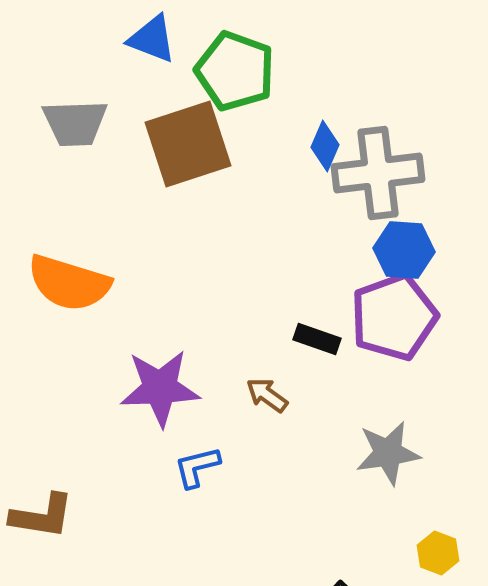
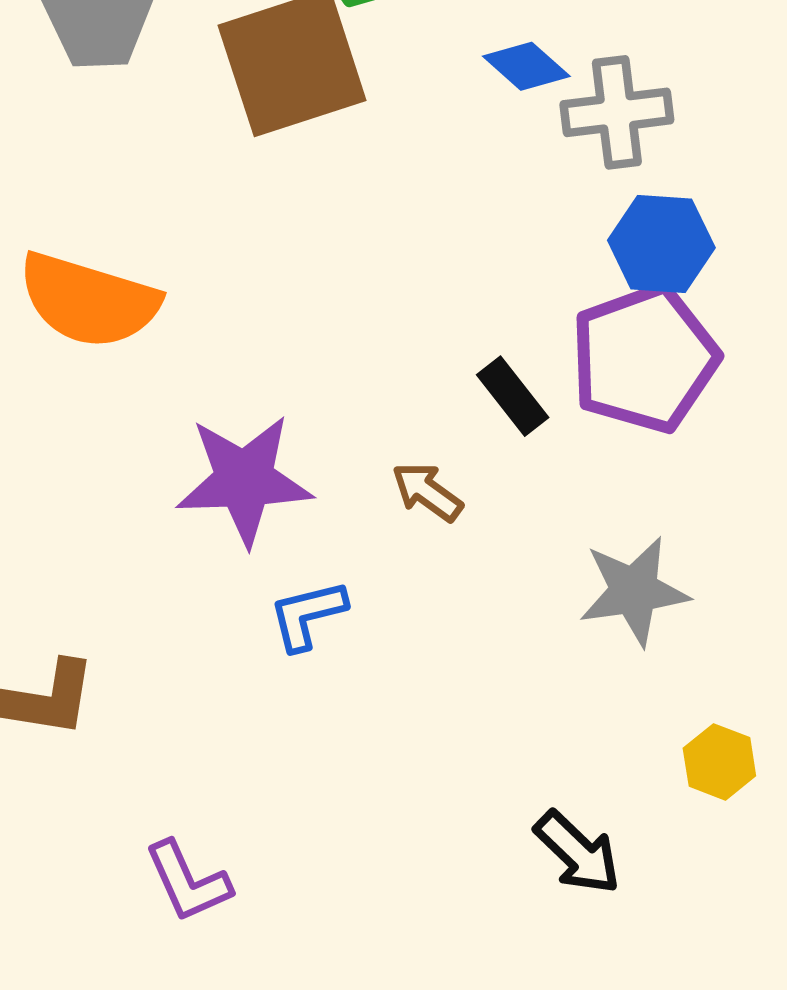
blue diamond: (325, 146) -> (526, 66), turned -72
gray cross: (378, 173) -> (617, 112), size x0.7
black rectangle: (317, 339) -> (513, 396), turned 33

